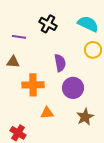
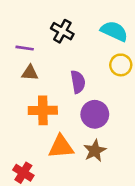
brown triangle: (13, 62) -> (30, 73), moved
orange triangle: (47, 113) -> (61, 147), size x1.5
brown star: (85, 117) -> (95, 151), moved

